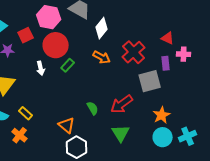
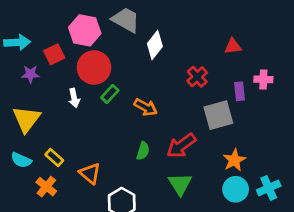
red triangle: (168, 38) -> (233, 46), moved, turned -32
red cross: (134, 52) -> (197, 77), size x0.7
orange arrow: (102, 57) -> (146, 107), moved
green semicircle: (93, 108) -> (143, 151), turned 48
orange triangle: (67, 125) -> (90, 173), moved

